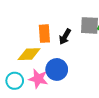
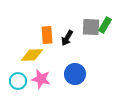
blue circle: (57, 69) -> (75, 74), moved

